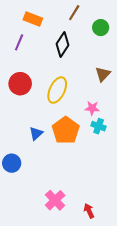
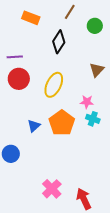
purple line: (19, 42) -> (15, 57), moved, turned 63
red arrow: (89, 211) -> (84, 199), size x1.5

